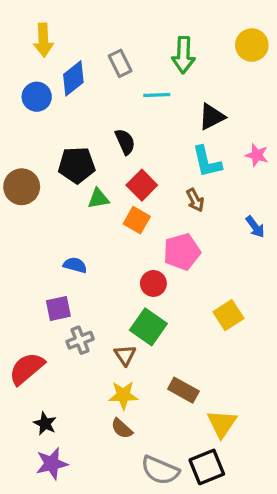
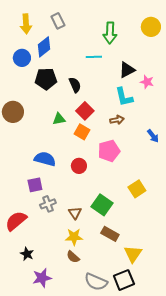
gray rectangle: (120, 63) -> (58, 21), moved
pink star: (257, 155) -> (147, 82), moved
black pentagon: (77, 165) -> (46, 79), moved
brown arrow: (195, 200) -> (117, 120), turned -72
blue semicircle: (75, 265) -> (45, 159), size x1.5
red circle: (153, 283) -> (79, 166), moved
green square: (148, 327) -> (102, 205), moved
purple star: (52, 464) -> (42, 278), moved

